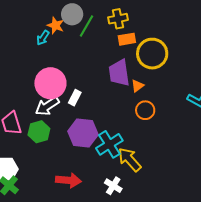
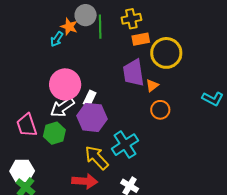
green line: (87, 26) -> (100, 27), turned -30
purple hexagon: (83, 133) -> (92, 117), moved
yellow arrow: (130, 159) -> (97, 158), moved

